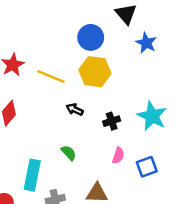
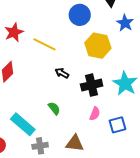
yellow hexagon: (95, 72) -> (98, 46), moved
black cross: (112, 121) -> (92, 85), size x1.5
cyan rectangle: (32, 175) -> (23, 124), turned -65

